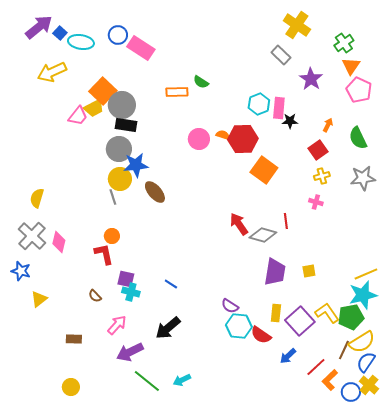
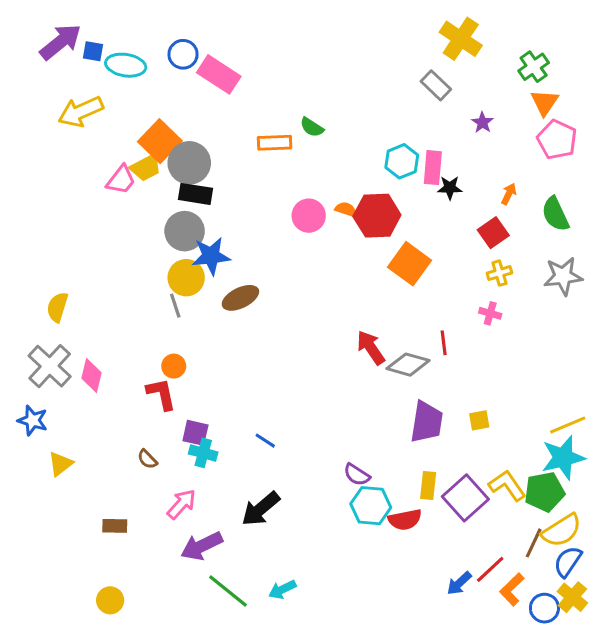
blue square: (60, 33) -> (93, 51), turned -32
purple star: (311, 79) -> (482, 123), size x0.6
brown ellipse: (155, 192) -> (240, 298), turned -75
red semicircle: (261, 335) -> (405, 520), turned -45
blue arrow: (288, 356) -> (459, 583), moved

